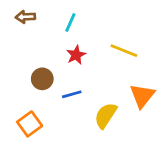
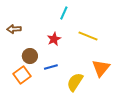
brown arrow: (25, 17) -> (14, 29), moved
cyan line: (70, 22) -> (64, 13), moved
orange square: (30, 124) -> (22, 75), moved

